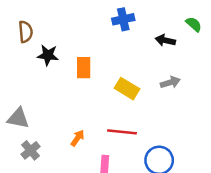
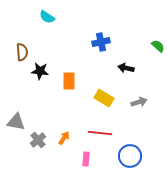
black arrow: (165, 40) -> (126, 68), moved
gray arrow: (170, 82) -> (139, 102), moved
gray cross: (31, 150) -> (38, 140), moved

